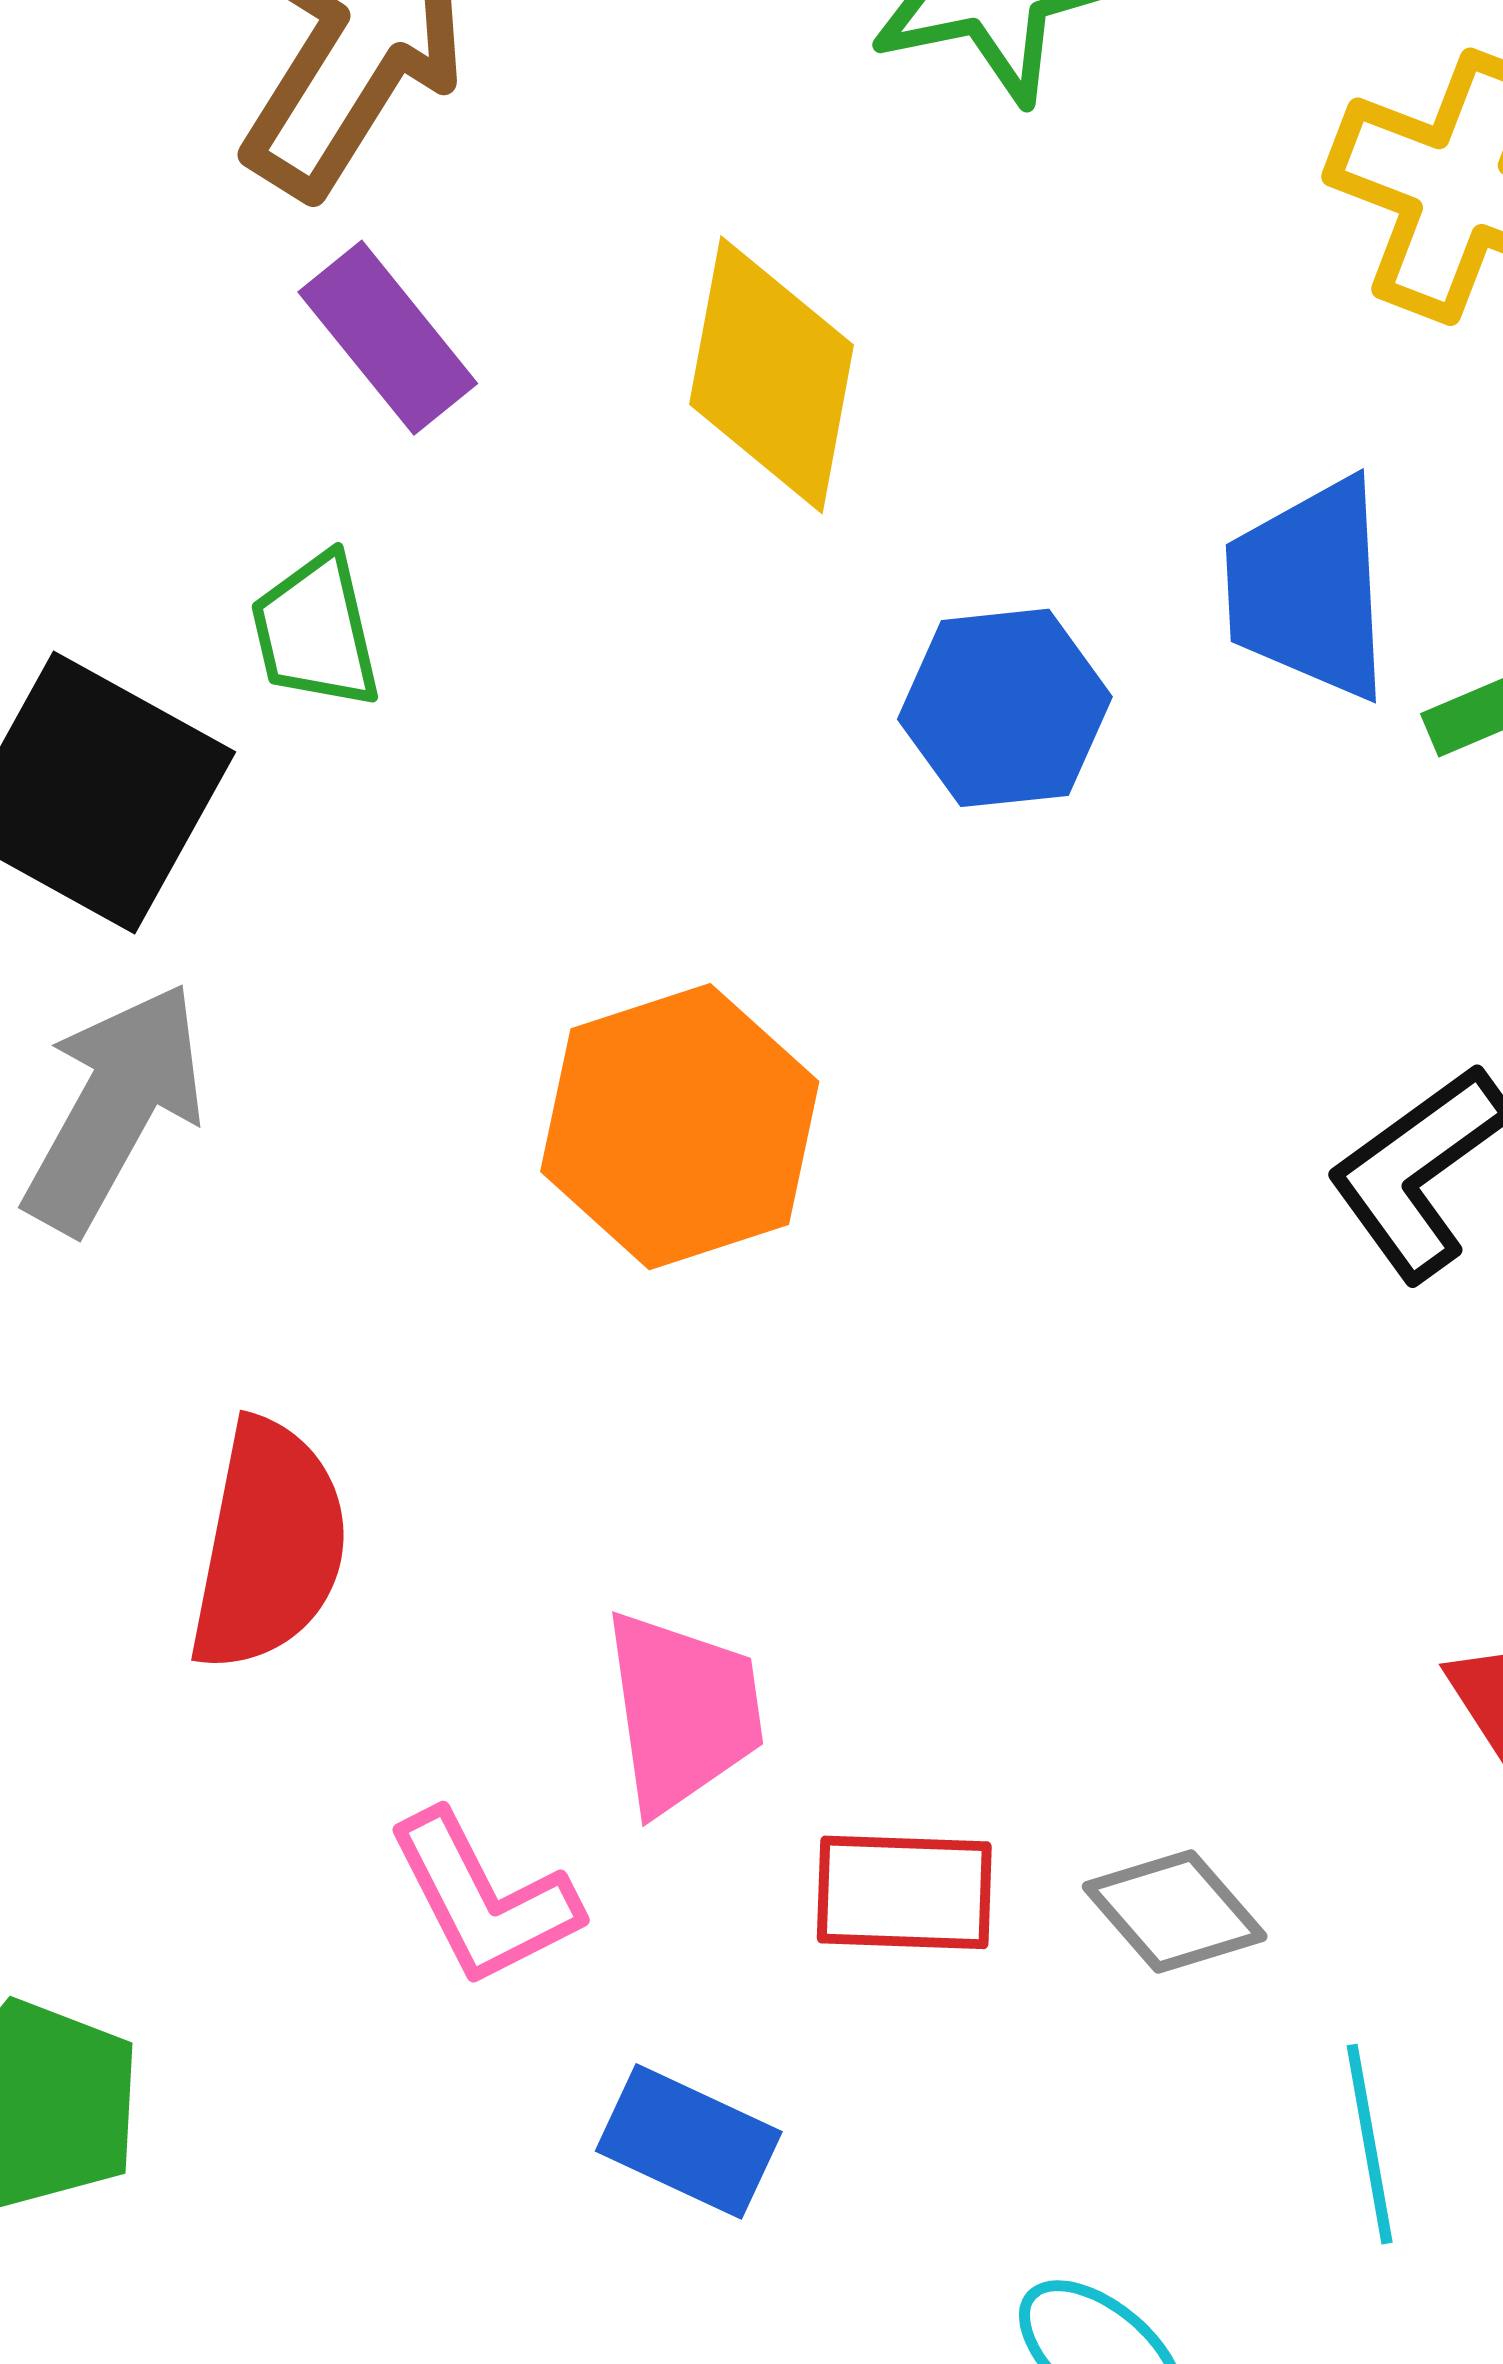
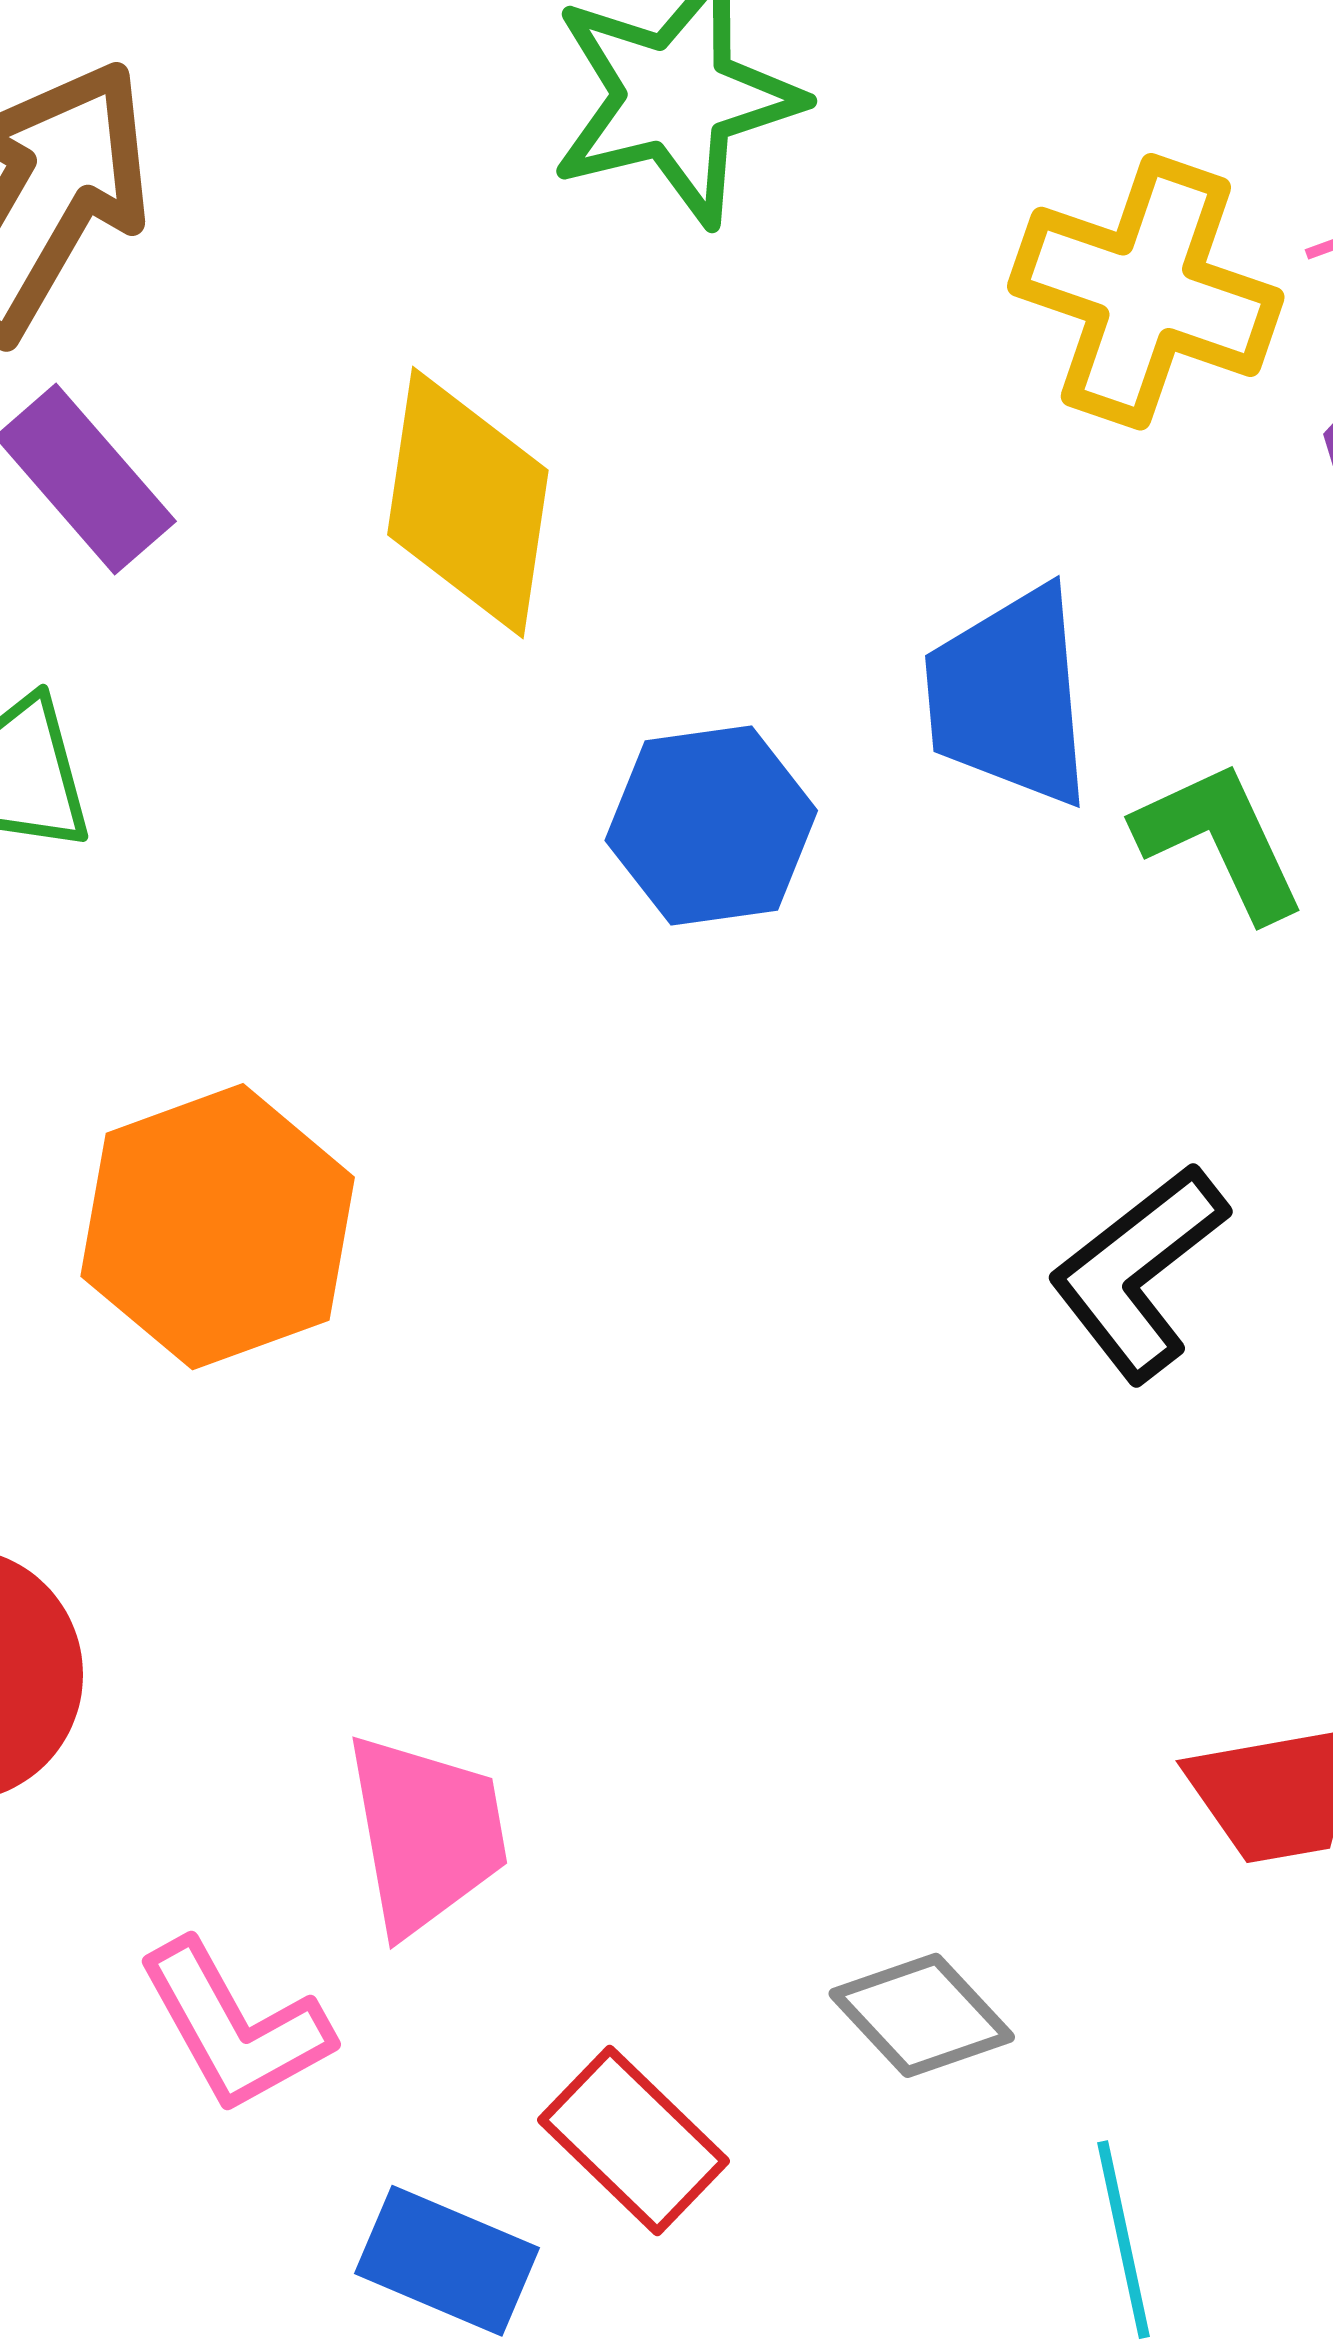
orange hexagon: (680, 1127) -> (218, 1227), moved
red rectangle: (904, 1892) -> (634, 2140), moved, turned 44

